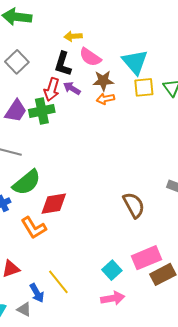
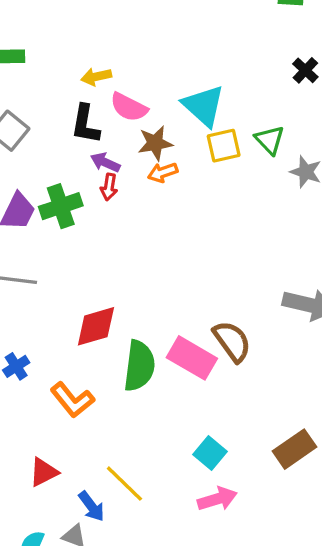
red arrow: (52, 89) -> (109, 187), moved, size x0.7
green semicircle: (27, 182) -> (139, 366), moved, turned -36
red diamond: (54, 204) -> (96, 326), moved
pink rectangle: (146, 258) -> (192, 358), moved, turned 60

